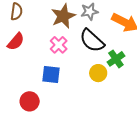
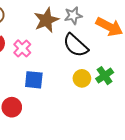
pink cross: (59, 45) -> (22, 48), moved
green cross: (116, 59) -> (105, 76), moved

